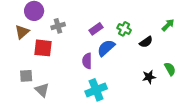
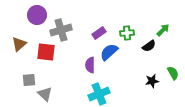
green arrow: (168, 25) -> (163, 30), moved
gray cross: (58, 26) -> (61, 30), size x1.5
green cross: (124, 29) -> (127, 33), turned -32
brown triangle: (22, 32) -> (19, 44), moved

